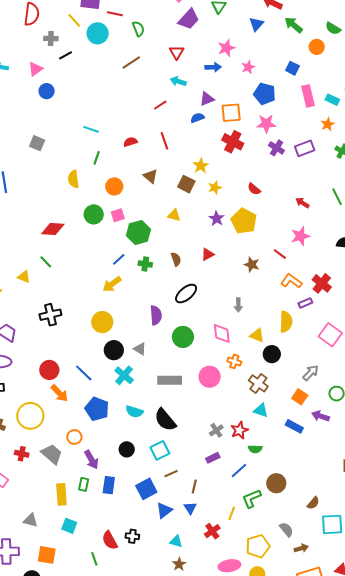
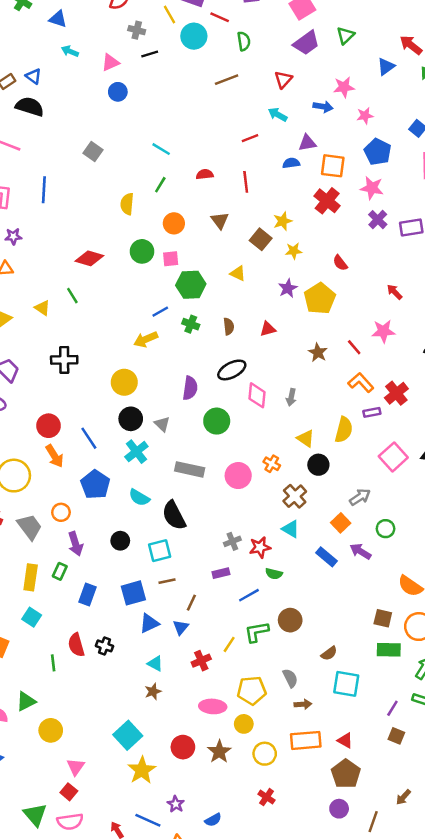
pink diamond: (222, 333) -> (257, 395), moved
blue rectangle: (109, 485) -> (88, 595), moved

